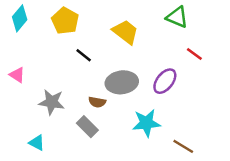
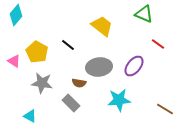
yellow pentagon: (65, 21) -> (37, 52), moved
brown line: (183, 146) -> (165, 109), moved

